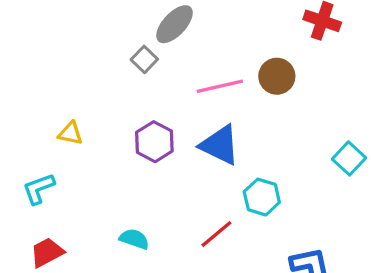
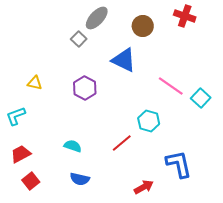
brown circle: (277, 76) -> (143, 26), moved
pink line: (220, 86) -> (171, 86), moved, turned 48
blue triangle: (220, 145) -> (124, 60), moved

